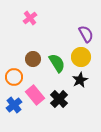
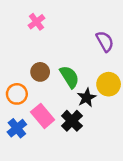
yellow circle: (81, 57) -> (109, 84), moved
black star: (80, 80) -> (87, 98), moved

